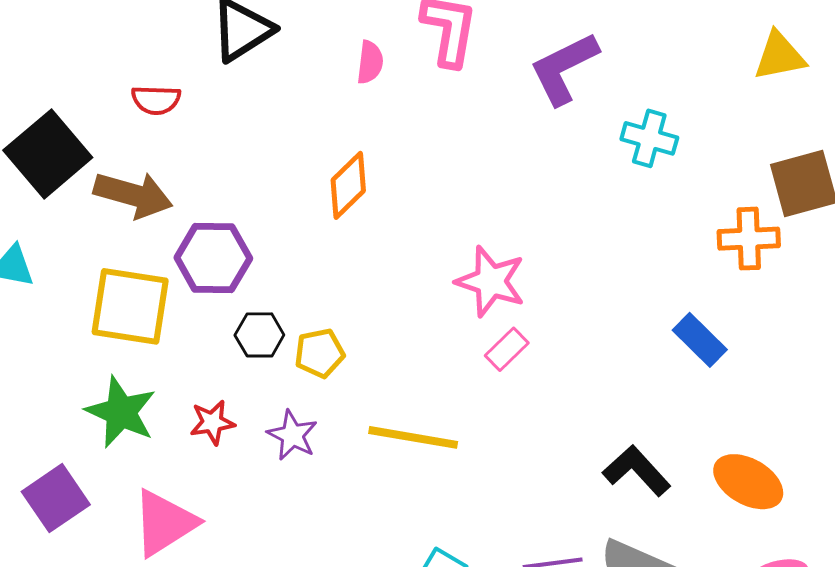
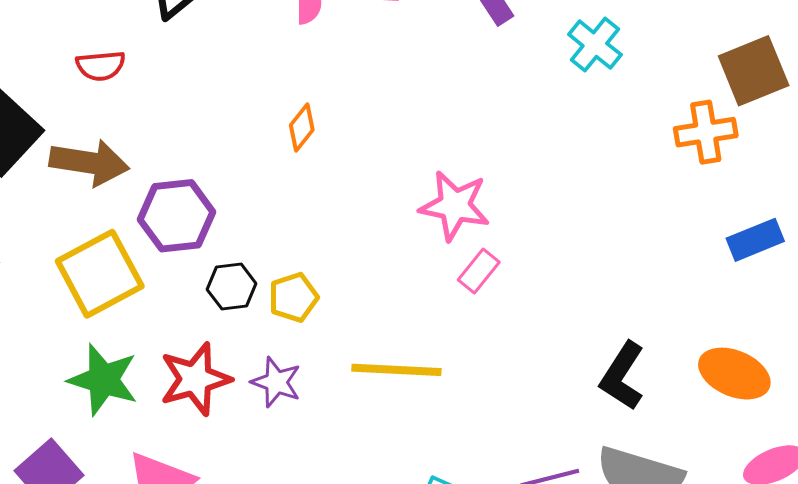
cyan cross: (649, 138) -> (595, 45), turned 30
orange diamond: (348, 185) -> (302, 127), size x0.7
yellow square: (130, 306) -> (100, 274), turned -30
blue rectangle: (700, 340) -> (755, 240), moved, turned -60
red star: (212, 422) -> (195, 379), size x1.6
black L-shape: (637, 471) -> (622, 376), turned -98

